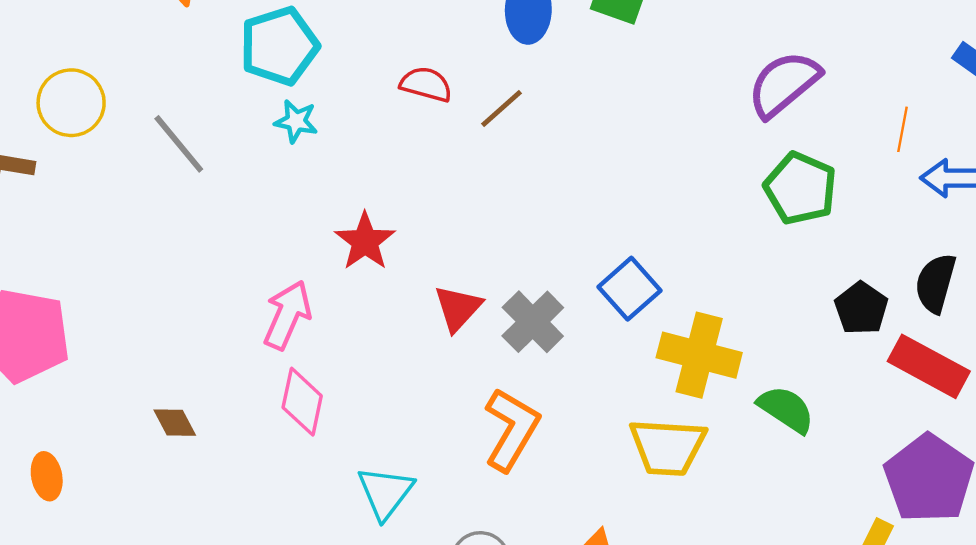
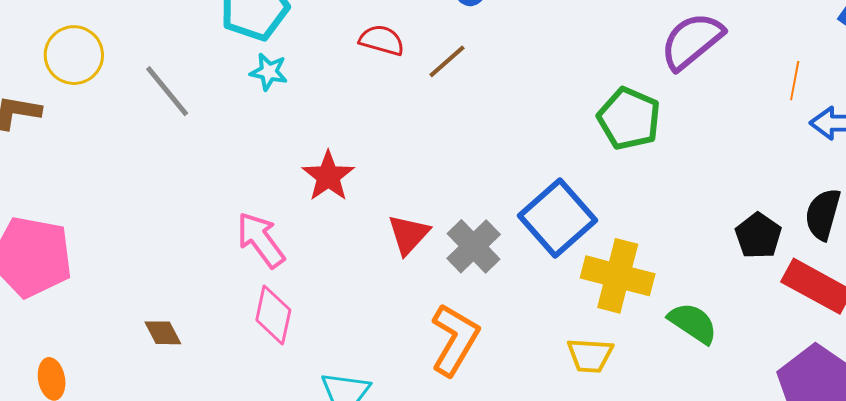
green pentagon: (800, 188) -> (629, 119), moved
blue square: (629, 289) -> (557, 218), size x1.4
pink arrow: (287, 315) -> (261, 240), turned -60
yellow trapezoid: (668, 447) -> (590, 355), size x0.7

